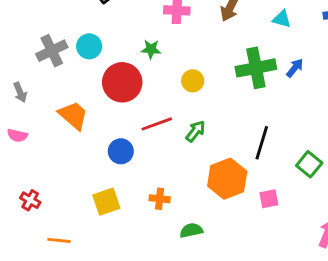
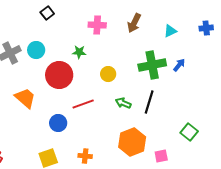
cyan triangle: (282, 19) -> (170, 31), turned -40
green arrow: (196, 131) -> (123, 103), moved, turned -105
black line: (262, 143) -> (149, 102), moved

